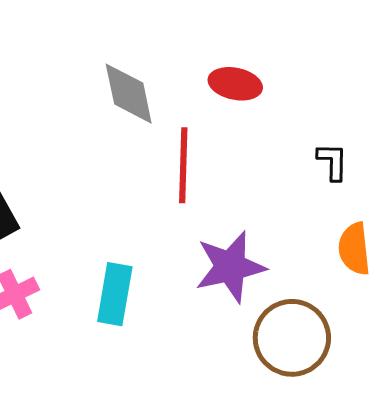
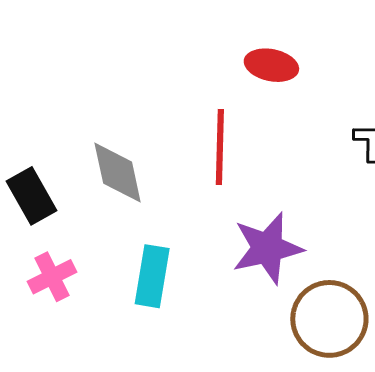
gray diamond: (129, 94) -> (118, 173), moved

